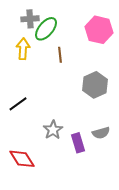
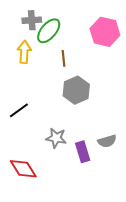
gray hexagon: (95, 85) -> (76, 90), moved
gray star: (53, 130) -> (56, 138), turned -30

